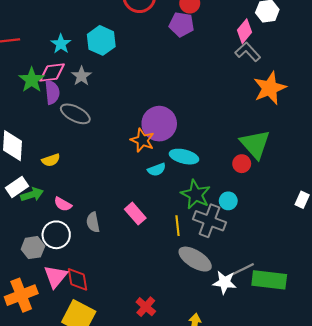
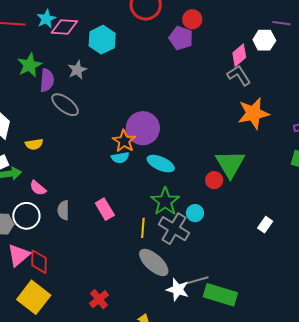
cyan star: (61, 44) -> (46, 19), moved
pink diamond: (52, 72) -> (64, 27), moved
cyan semicircle: (157, 170) -> (120, 158), moved

